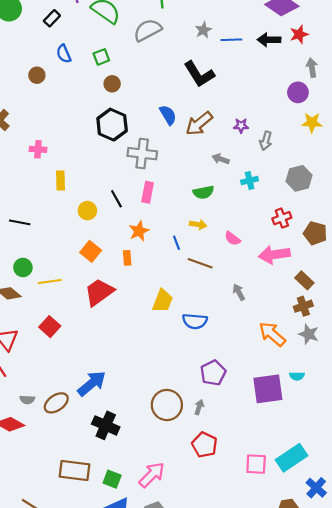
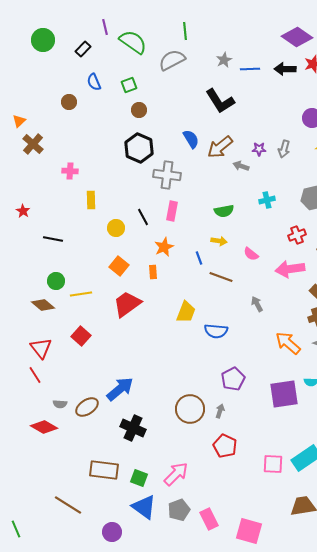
gray arrow: (266, 141) -> (284, 149), moved
gray arrow: (221, 159) -> (241, 166), moved

